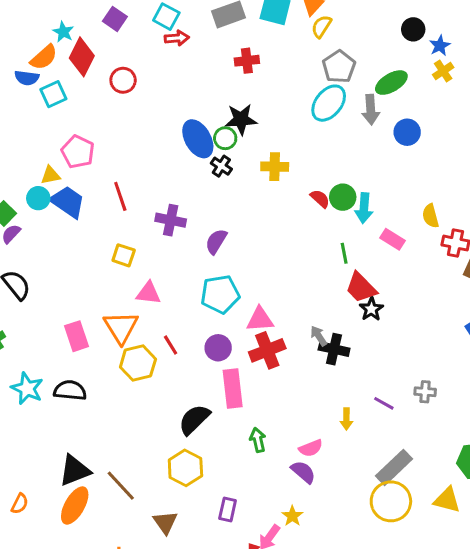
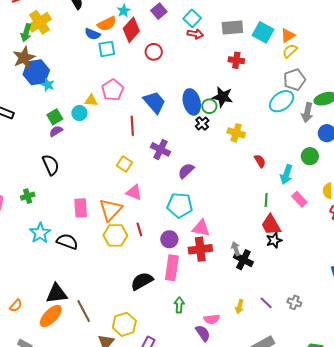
green circle: (343, 197) -> (310, 156), moved
blue trapezoid: (68, 202) -> (154, 102), moved
yellow hexagon: (185, 468) -> (124, 324), moved

